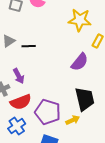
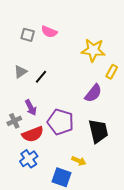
black line: (29, 46) -> (41, 77), turned -48
purple pentagon: (48, 112) -> (60, 122), moved
yellow arrow: (73, 120) -> (79, 161), moved, turned 48

